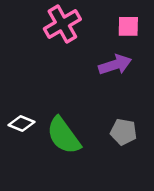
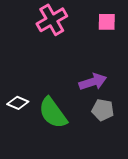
purple arrow: (115, 65) -> (93, 82), moved

